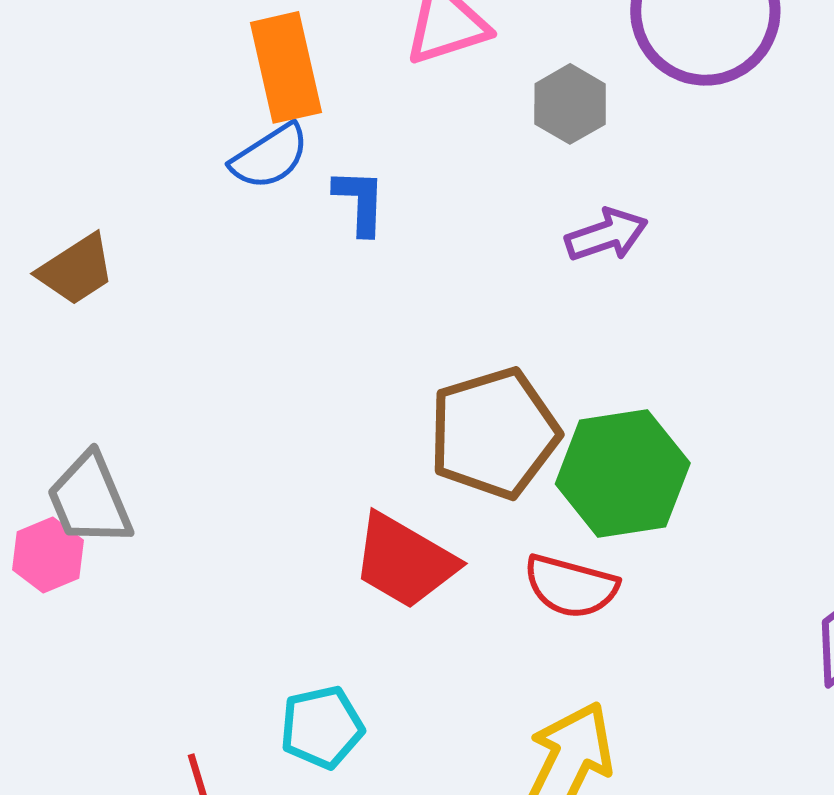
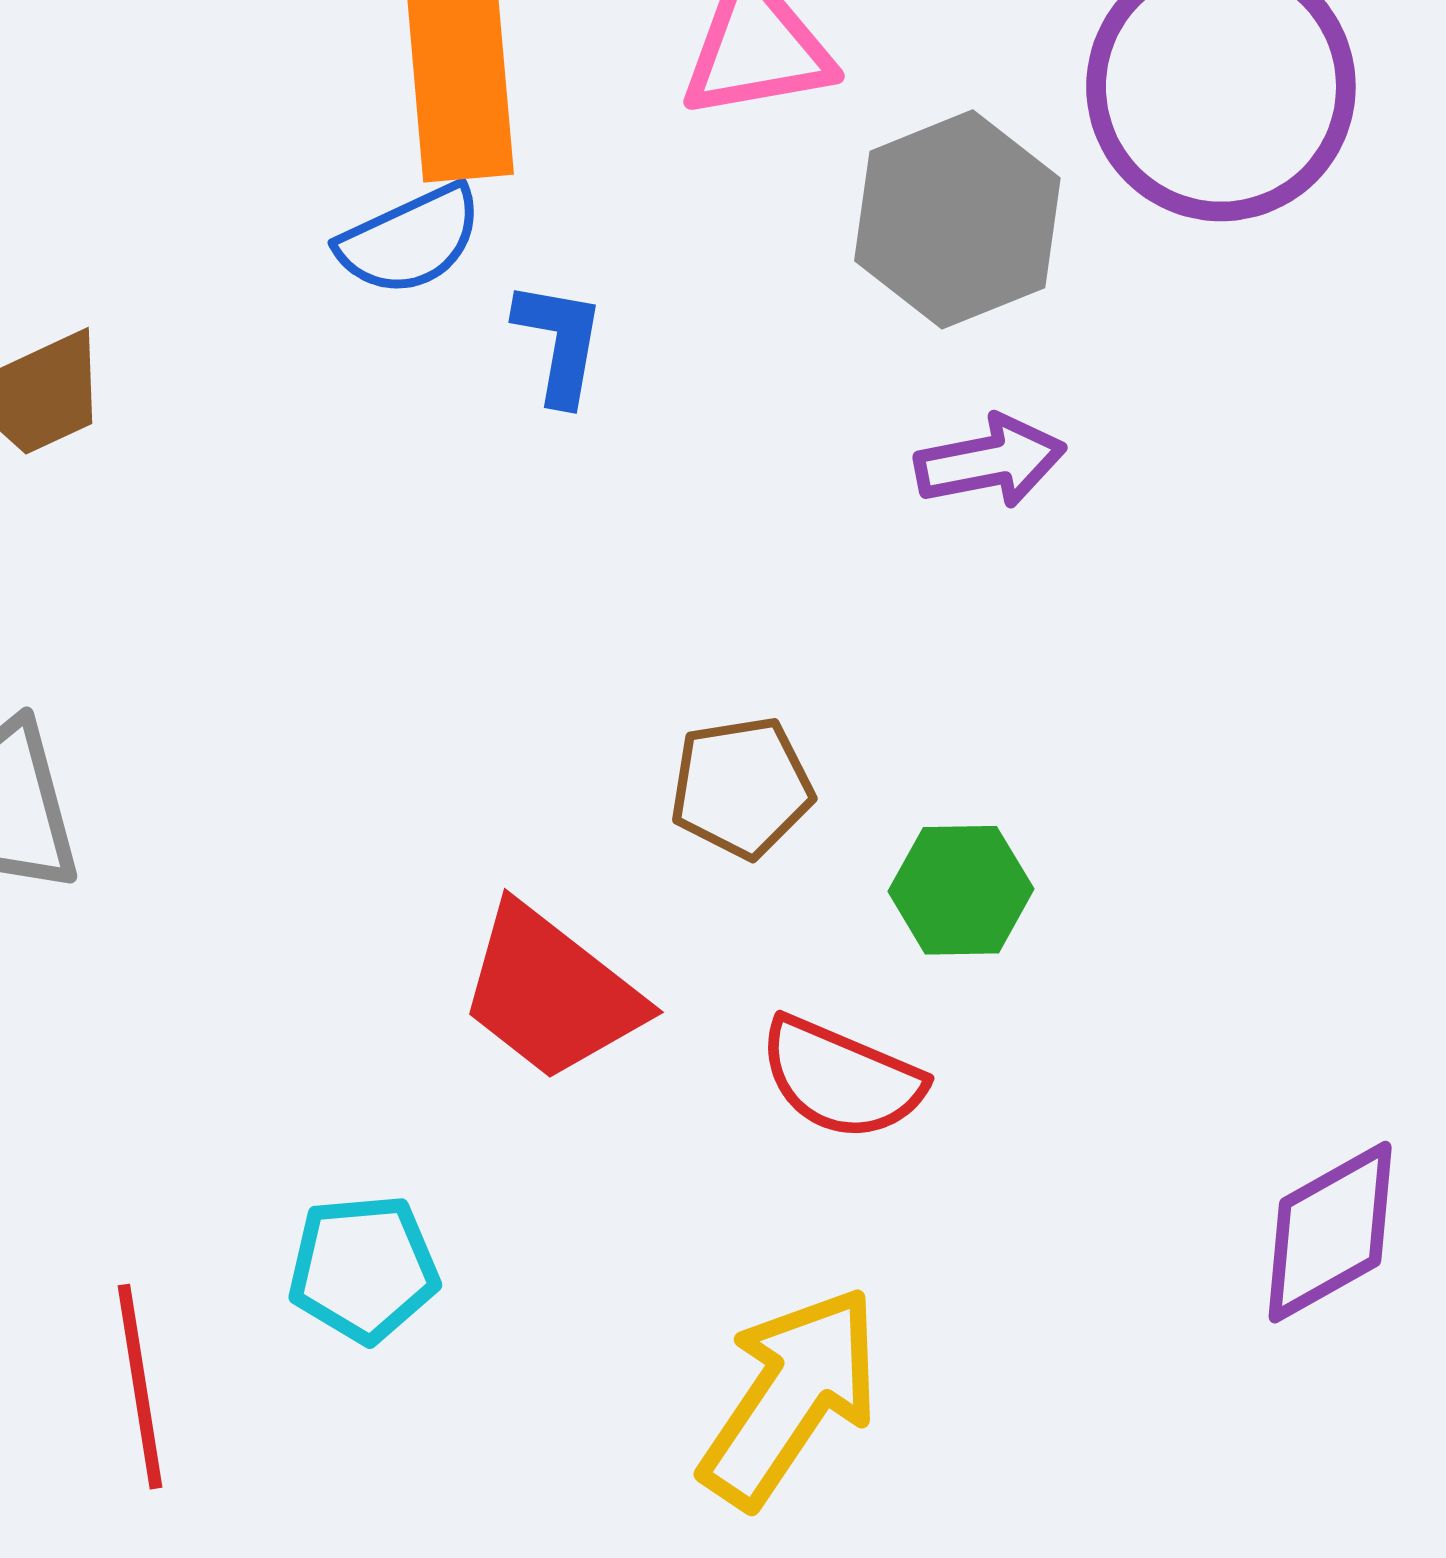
gray hexagon: (570, 104) -> (957, 219), size x1.5
brown pentagon: (494, 433) -> (742, 787), size x0.6
green hexagon: (623, 473) -> (961, 890), size x0.6

